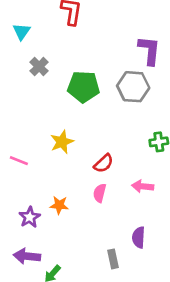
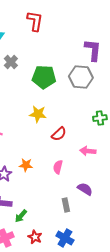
yellow star: (62, 142) -> (38, 114), moved, turned 30
pink semicircle: (100, 193) -> (58, 167), moved
purple semicircle: (139, 237) -> (85, 189), turned 119

